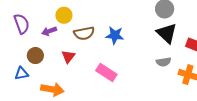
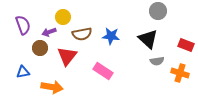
black triangle: (167, 33) -> (148, 39), moved
brown circle: (35, 56) -> (40, 48), moved
red triangle: (68, 57) -> (67, 56), size x1.5

